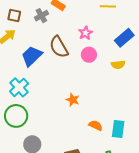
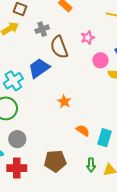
gray cross: (41, 16) -> (42, 29), moved
pink circle: (89, 55) -> (100, 60), moved
blue trapezoid: (32, 56) -> (39, 68), moved

